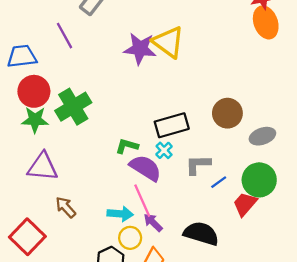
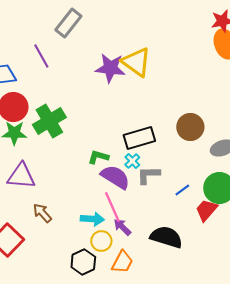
gray L-shape: (198, 165) -> (148, 175), moved

